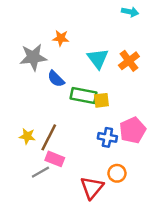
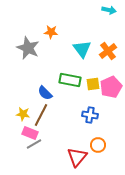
gray star: (33, 57) -> (28, 48), turned 30
blue semicircle: (56, 79) -> (45, 93), moved
yellow square: (101, 100) -> (93, 84), moved
pink pentagon: (133, 130) -> (111, 87), moved
pink rectangle: (55, 159) -> (30, 133), moved

